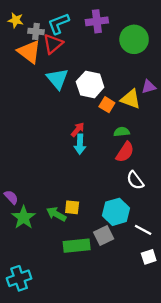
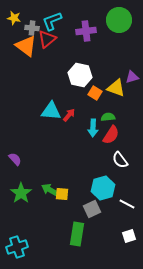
purple cross: (97, 21) -> (86, 31), moved
green circle: (134, 39) -> (119, 20), moved
cyan triangle: (57, 79) -> (51, 111), moved, turned -45
cyan arrow: (80, 144) -> (93, 128), moved
purple semicircle: (11, 197) -> (15, 159), moved
yellow square: (72, 207) -> (62, 194), moved
green rectangle: (77, 246) -> (77, 234), moved, turned -75
white square: (149, 257) -> (129, 236), moved

